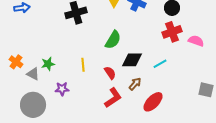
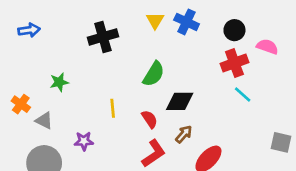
pink semicircle: (196, 41) -> (267, 47), moved
green star: (48, 64) -> (59, 82), moved
cyan line: (160, 64) -> (243, 94), moved, turned 72

